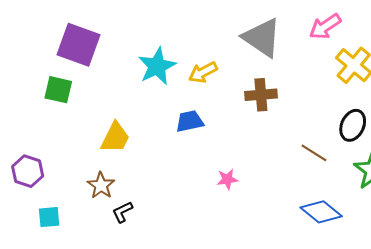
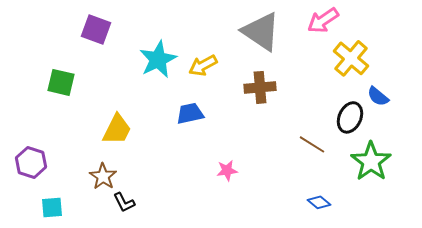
purple square: (79, 45) -> (96, 29), moved, size x0.7
black L-shape: (122, 212) -> (124, 202), turned -90
blue diamond: (321, 212) -> (319, 202), size x0.6

